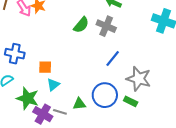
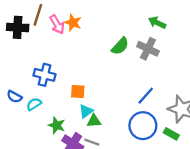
blue line: (113, 58) -> (146, 96), moved
green star: (28, 98) -> (57, 125), size x0.7
green triangle: (79, 104) -> (94, 121), moved

